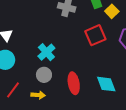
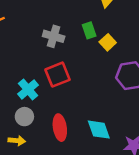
red square: (95, 35) -> (58, 75), moved

